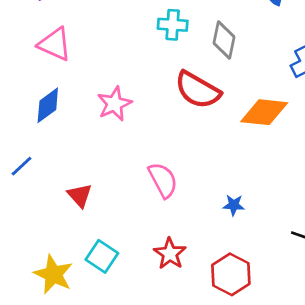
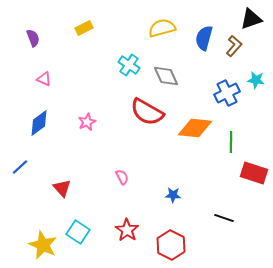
cyan cross: (173, 25) -> (129, 65), turned 30
gray diamond: (224, 40) -> (166, 76), turned -36
pink triangle: (55, 44) -> (44, 79), size x0.6
pink star: (114, 104) -> (87, 122), size x0.7
pink semicircle: (163, 180) -> (122, 177), size x0.6

